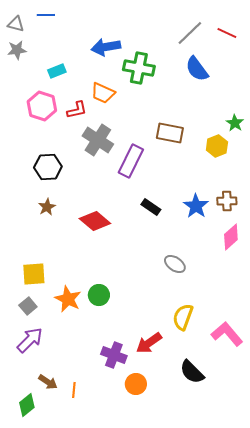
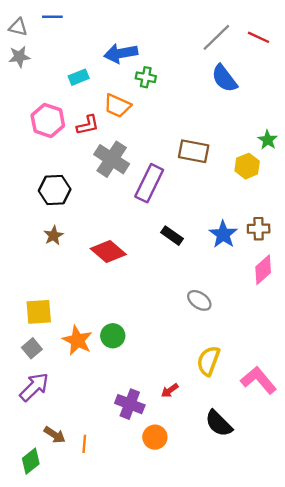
green cross: (139, 68) -> (146, 77), moved, size x0.6
cyan rectangle: (57, 71) -> (79, 77), moved
red arrow: (149, 343) -> (170, 390), size x0.6

